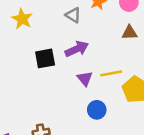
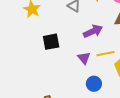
purple arrow: (77, 49) -> (93, 31), moved

